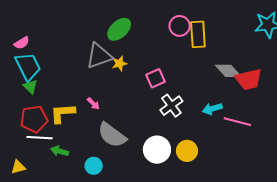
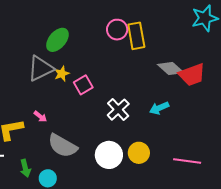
pink square: (155, 78) -> (83, 85), moved
pink line: (237, 122) -> (187, 161), moved
green arrow: (60, 151) -> (25, 168), moved, turned -114

